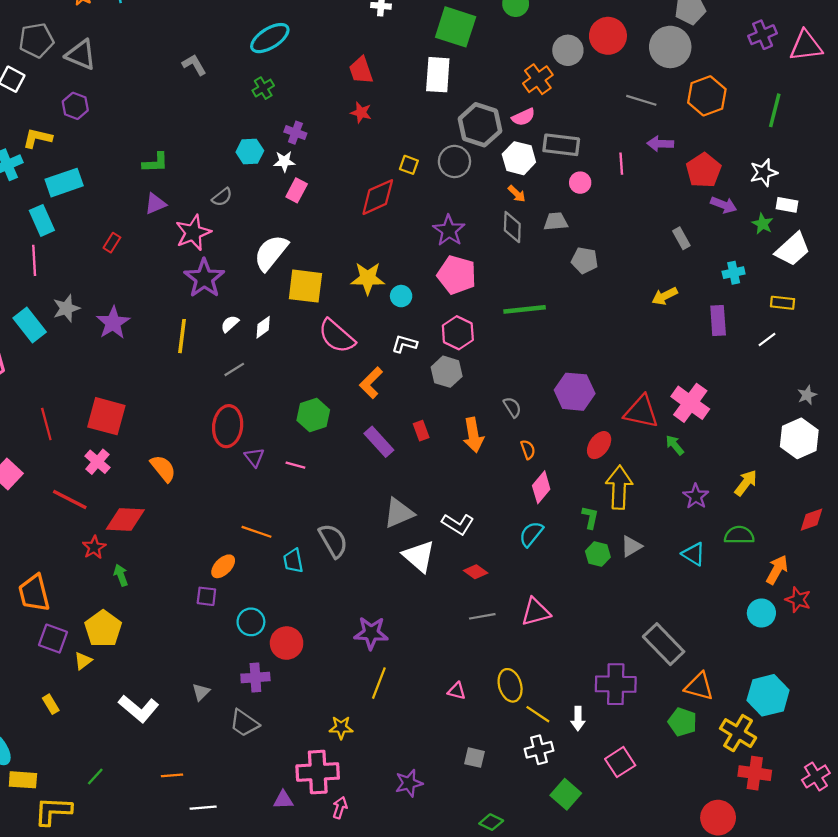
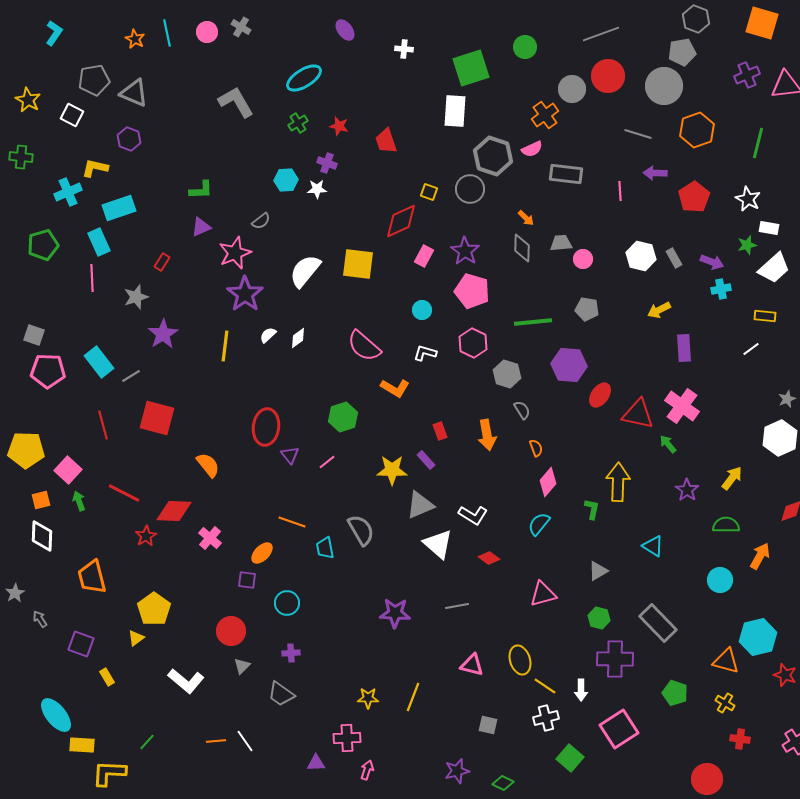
green square: (456, 27) -> (471, 68), turned -36
gray L-shape: (194, 65) -> (236, 102), size x1.6
red trapezoid: (361, 70) -> (386, 141), moved
red star: (361, 113) -> (339, 126), moved
white hexagon: (519, 158) -> (641, 256), moved
white star: (764, 173) -> (748, 199), turned -30
pink circle: (580, 183) -> (583, 259), moved
pink rectangle: (297, 190) -> (424, 256), moved
purple arrow: (724, 205) -> (712, 262), moved
green star: (763, 224) -> (747, 245), turned 30
gray pentagon: (585, 260) -> (587, 309), moved
yellow star: (368, 278) -> (392, 470), moved
yellow square: (305, 286) -> (358, 264), moved
gray star: (66, 308) -> (136, 297), moved
purple rectangle: (718, 321) -> (684, 348), moved
cyan rectangle: (30, 325) -> (99, 362), moved
gray line: (234, 369) -> (131, 376), moved
gray hexagon: (447, 372) -> (507, 374), moved
orange L-shape: (371, 383) -> (395, 388), turned -104
purple hexagon: (575, 392) -> (569, 365), moved
purple rectangle: (379, 442) -> (426, 460), moved, size x0.7
red ellipse: (599, 445) -> (600, 395), moved
pink cross: (97, 462) -> (210, 538), moved
pink line: (295, 465) -> (327, 462), turned -54
gray triangle: (631, 546) -> (598, 571), moved
green hexagon: (598, 554) -> (599, 618), moved
cyan triangle: (694, 554) -> (653, 546), moved
green arrow: (121, 575) -> (79, 501), moved
red star: (798, 600) -> (785, 675), moved
cyan circle: (761, 613) -> (720, 580), moved
gray line: (482, 616) -> (457, 606), moved
purple square: (53, 639) -> (81, 644), moved
red circle: (287, 643) -> (231, 631), moved
purple cross: (255, 677) -> (291, 653), size x0.7
yellow line: (379, 683) -> (413, 697), moved
orange triangle: (699, 686) -> (726, 661), moved
pink triangle: (457, 691) -> (472, 665), size x1.4
cyan hexagon: (768, 695) -> (758, 637), moved
yellow cross: (738, 733) -> (725, 703), size x0.6
pink square: (620, 762) -> (619, 729), size x1.4
pink cross: (318, 772) -> (347, 738), size x0.7
red cross: (755, 773) -> (740, 739), size x0.7
purple star: (409, 783) -> (457, 771), moved
white line: (203, 808) -> (245, 741), moved, turned 60

